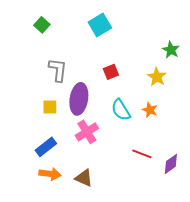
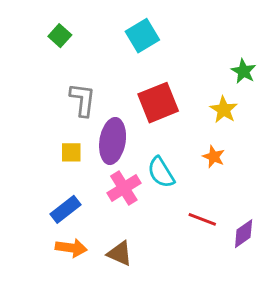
red square: (111, 72) -> (158, 103), size x1.8
cyan semicircle: (121, 110) -> (161, 172), moved

